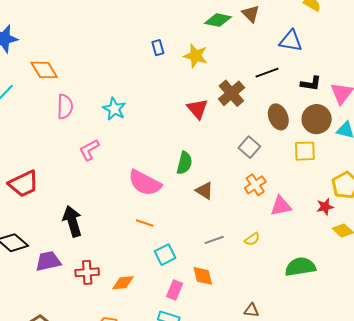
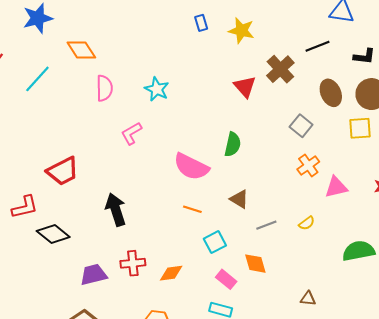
brown triangle: (204, 191) -> (239, 199), moved
purple trapezoid: (48, 261) -> (94, 275), moved
pink rectangle: (175, 290) -> (226, 279), turned -72

